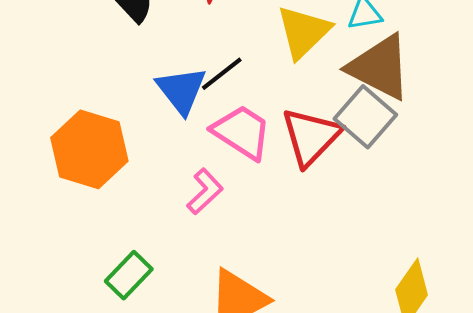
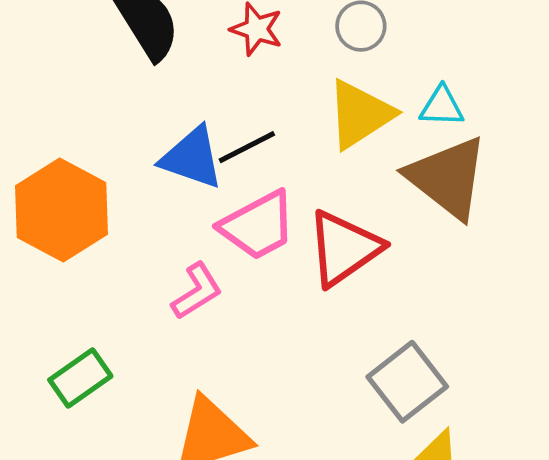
blue triangle: (181, 90) -> (192, 158), turned -44
gray square: (365, 117) -> (407, 382), moved
pink trapezoid: (242, 132) -> (258, 225), turned 108

